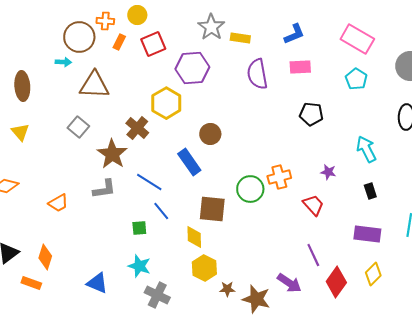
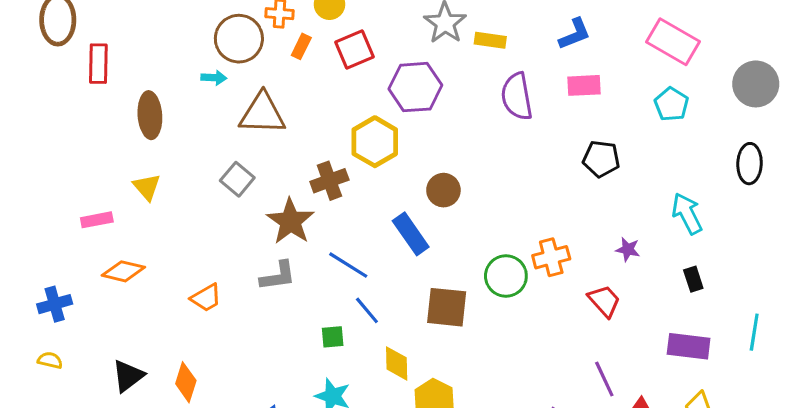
brown cross: (137, 128) -> (329, 181), turned 30
yellow diamond: (194, 237) -> (397, 363), moved

